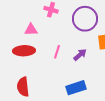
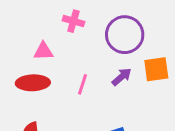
purple arrow: (80, 55) -> (122, 77), moved

